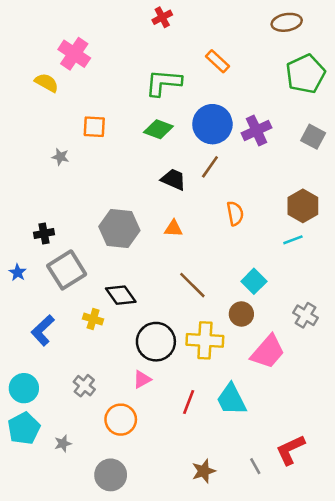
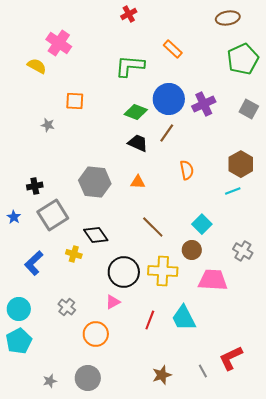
green diamond: (158, 129) -> (136, 112), moved
pink trapezoid: (268, 352) -> (213, 280), turned -128
gray star: (63, 443) -> (50, 381), moved

